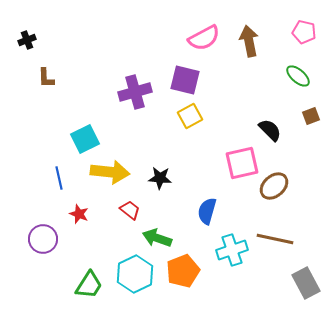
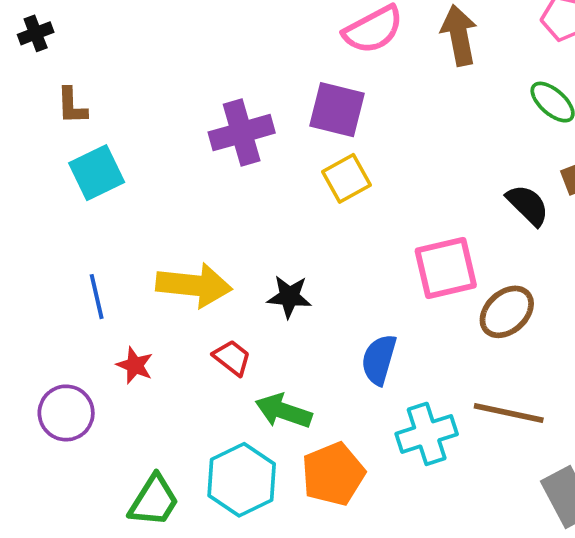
black semicircle: (270, 130) -> (528, 205), moved
cyan square: (85, 139) -> (97, 173), moved

